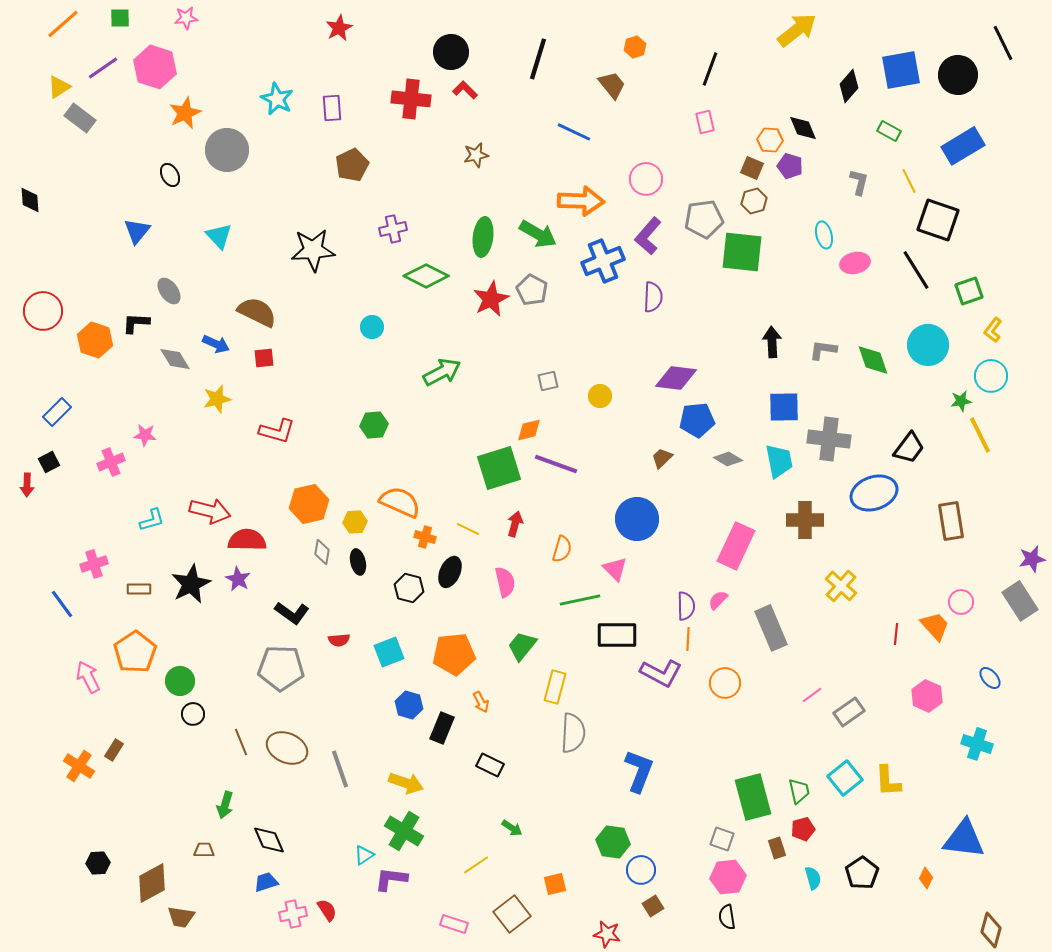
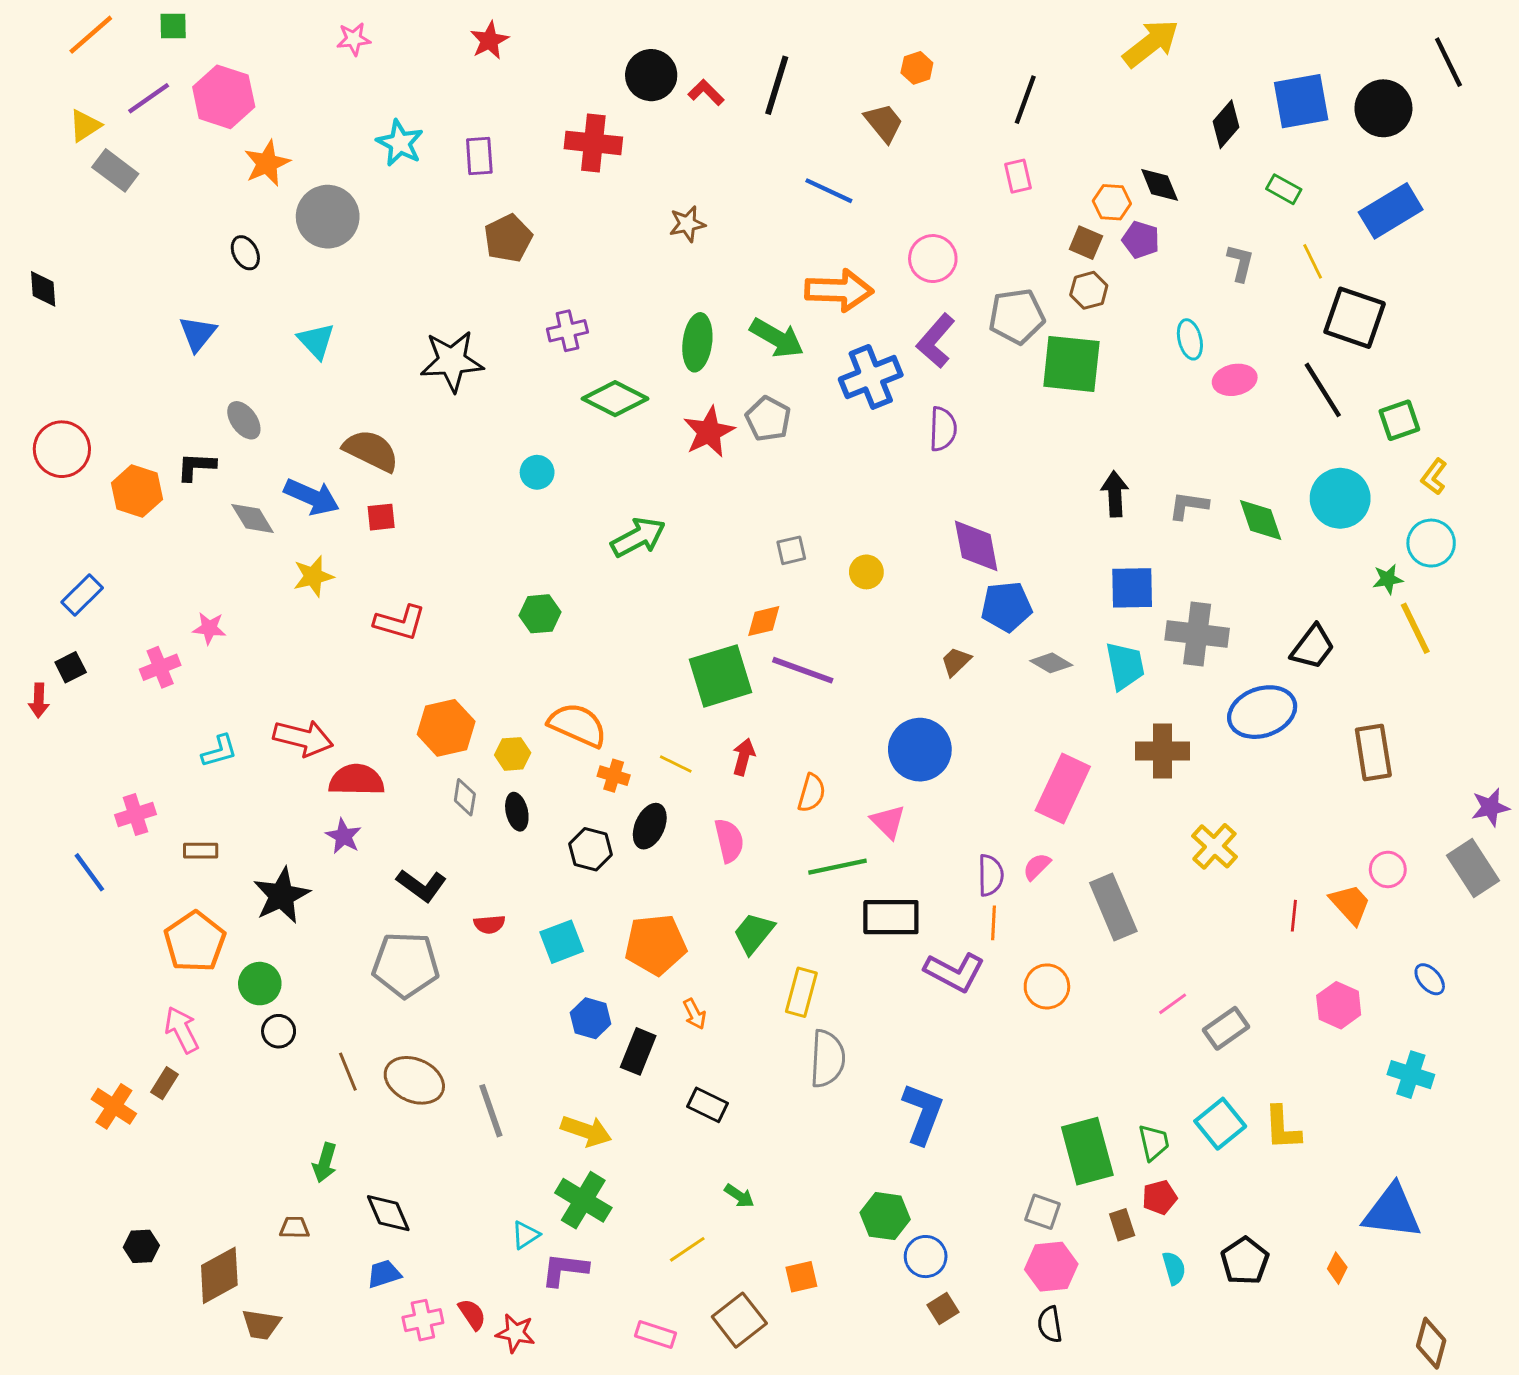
pink star: (186, 18) -> (354, 39), moved
red L-shape: (465, 90) -> (706, 92), moved
blue arrow: (216, 344) -> (312, 497), size x1.4
purple diamond: (676, 378) -> (976, 546), turned 72
black star: (191, 584) -> (281, 895), moved
pink arrow: (88, 677) -> (182, 1030), moved
red star: (607, 934) -> (515, 1333), moved

